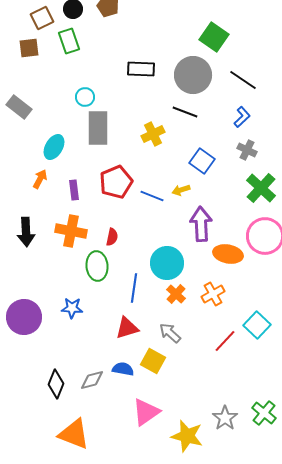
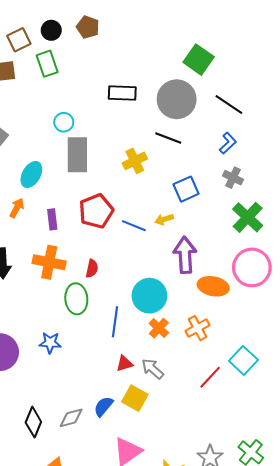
blue square: (202, 161) -> (186, 189), turned 30
red triangle: (127, 328) -> (124, 364), moved, size x0.7
blue semicircle: (123, 369) -> (103, 406), turned -60

